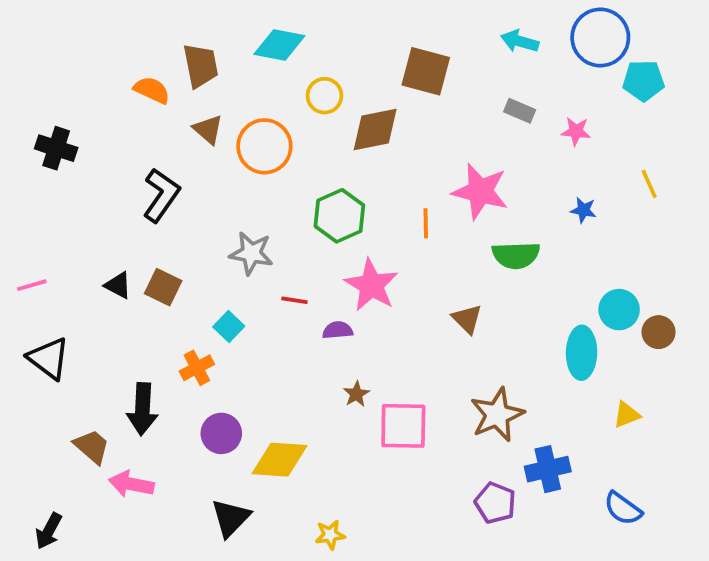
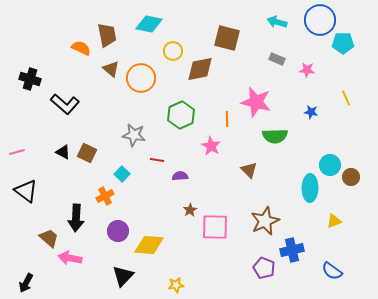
black L-shape: (161, 195) -> (65, 104), moved, turned 96
pink star: (371, 285) -> (211, 146), moved, size x0.7

